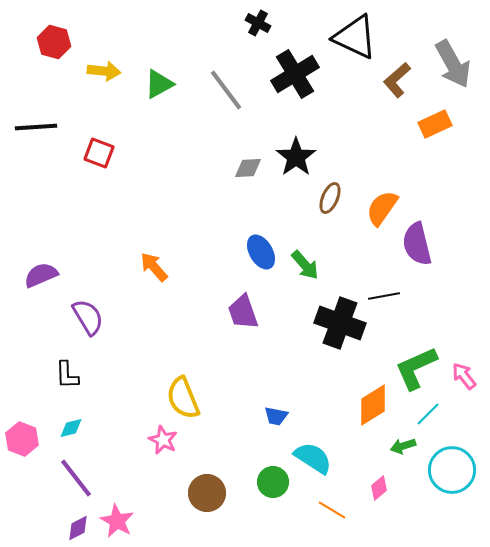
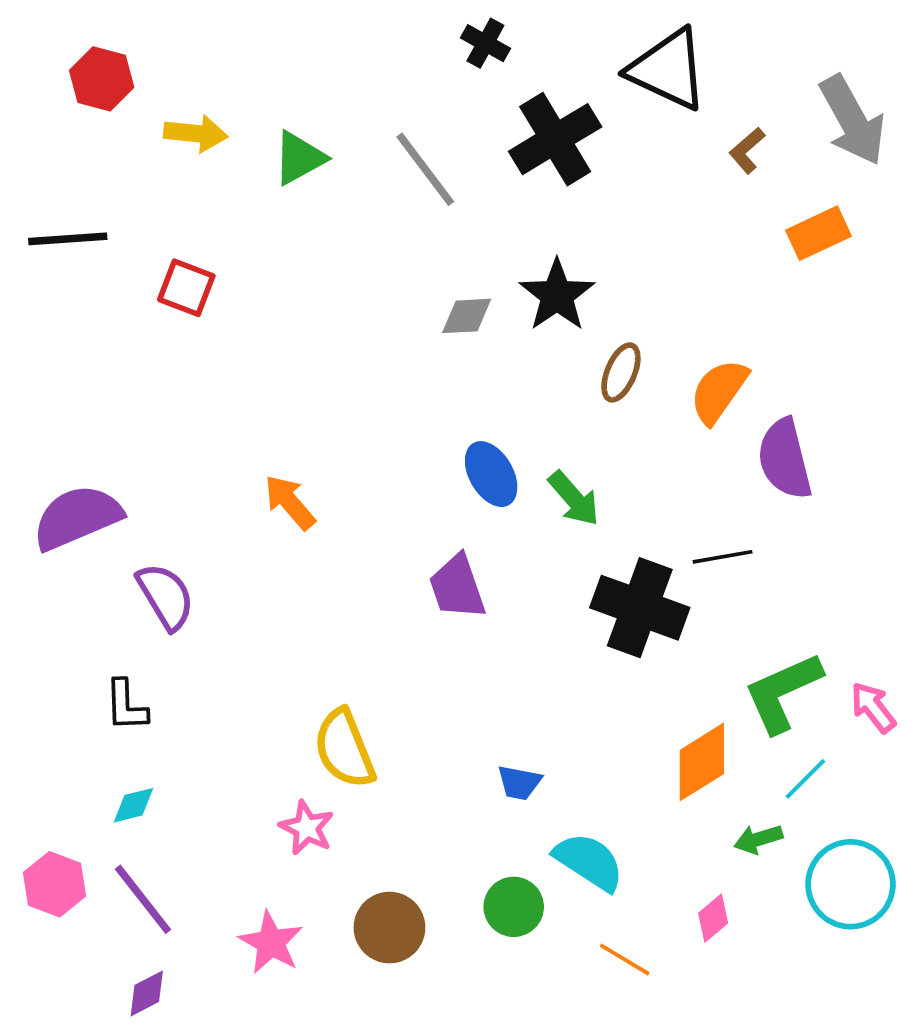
brown L-shape: (397, 80) -> (747, 150), size x0.7
purple semicircle: (41, 275) -> (77, 517), size x1.4
pink hexagon: (22, 439) -> (55, 884), moved
pink star: (117, 521) -> (271, 943), moved

